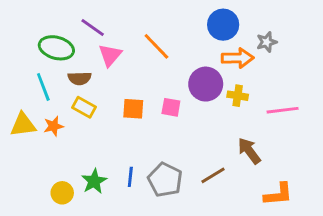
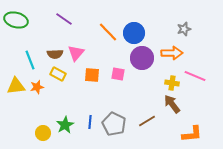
blue circle: (223, 25) -> (134, 33), moved
green ellipse: (56, 48) -> (16, 20), moved
pink triangle: (110, 55) -> (76, 53), moved
orange arrow: (238, 58) -> (172, 53), moved
yellow cross: (238, 96) -> (172, 83), moved
pink line: (283, 110) -> (195, 76), turned 30

